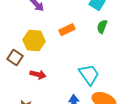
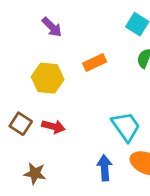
brown square: (15, 58) -> (21, 124), moved

